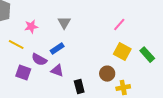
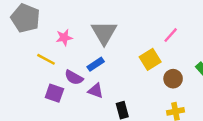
gray triangle: (64, 23) -> (104, 33), size x1.6
yellow square: (122, 52) -> (150, 59), moved, turned 30
brown circle: (107, 74) -> (173, 79), moved

